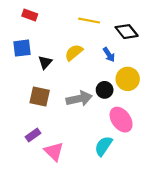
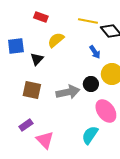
red rectangle: (30, 15) -> (41, 17), moved
yellow line: (89, 21) -> (88, 21), moved
yellow semicircle: (74, 52) -> (56, 40), moved

